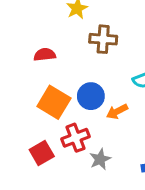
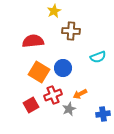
red semicircle: (45, 55) -> (33, 41), size x1.5
orange arrow: (117, 112) -> (80, 94), moved

